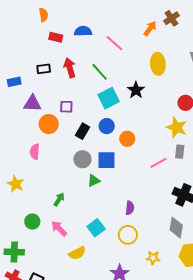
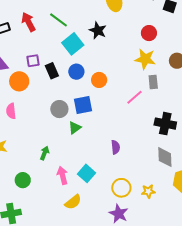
black rectangle: (82, 131) -> (52, 71), moved, turned -42
pink arrow: (59, 228) -> (63, 175), moved, turned 42
yellow circle: (128, 235) -> (121, 188), moved

